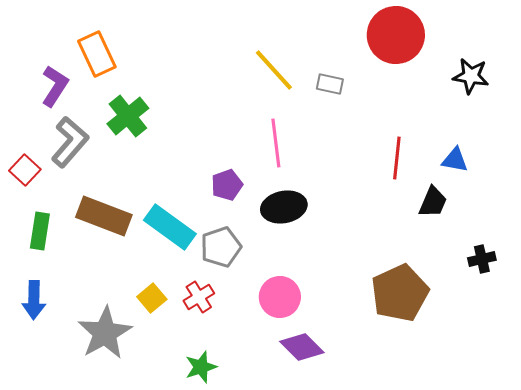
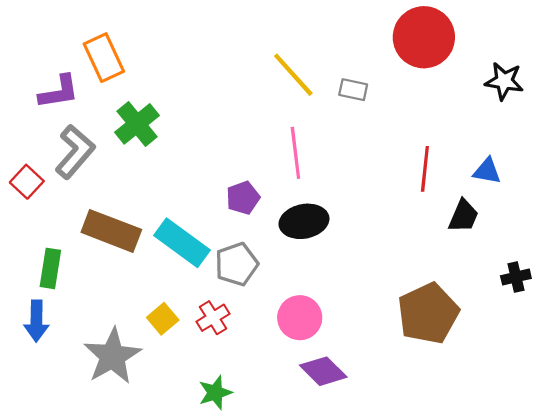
purple L-shape: (55, 86) -> (59, 92), turned 48
green rectangle: (40, 231) -> (50, 268), moved

